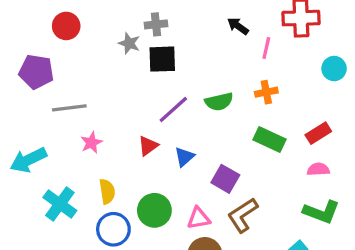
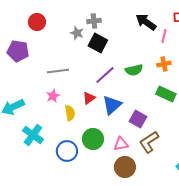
black arrow: (238, 26) -> (146, 22), size x1.5
black square: (162, 59) -> (98, 43), turned 30
gray line: (69, 108) -> (58, 71), moved
blue triangle: (184, 157) -> (112, 105), size x1.5
yellow semicircle: (107, 191) -> (70, 113), moved

